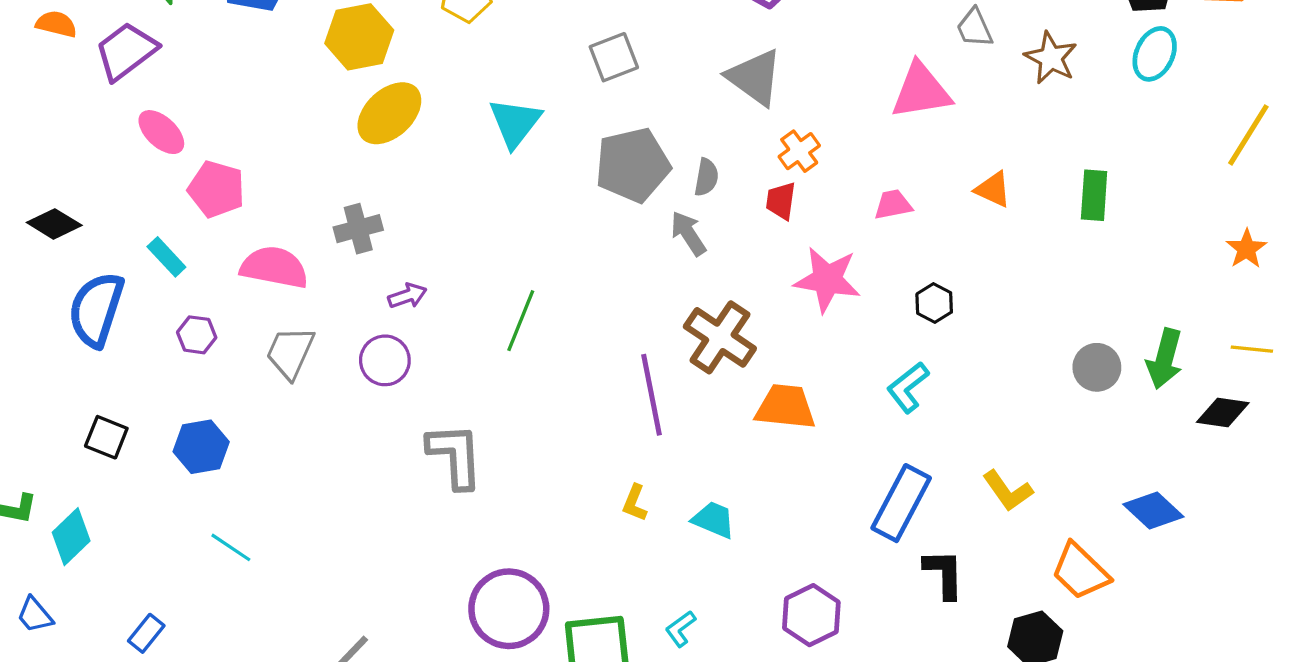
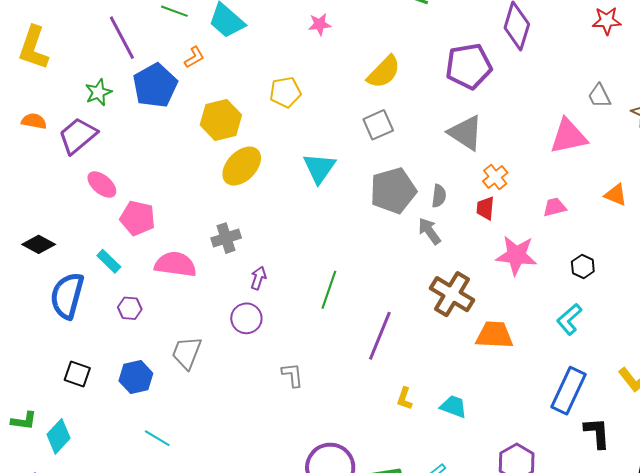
purple arrow: (407, 296) -> (258, 278), turned -50
gray trapezoid: (290, 353) -> (187, 353), moved
purple line: (652, 395) -> (380, 336), moved, turned 36
gray L-shape: (455, 456) -> (292, 375), size x0.6

